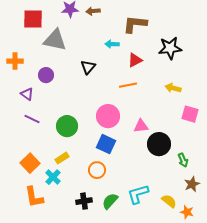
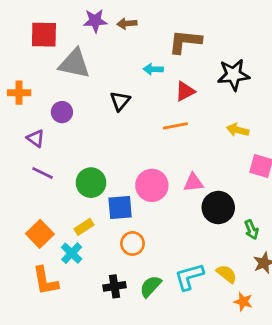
pink circle: (108, 116) -> (152, 185), moved
blue square: (106, 144) -> (120, 208), moved, turned -30
yellow semicircle: (169, 201) -> (227, 274), moved
orange star: (187, 212) -> (243, 302), moved

